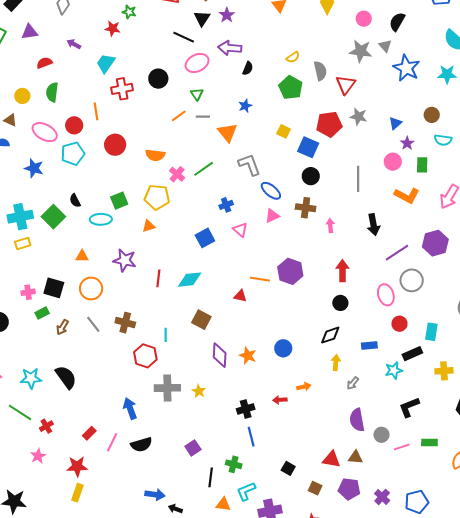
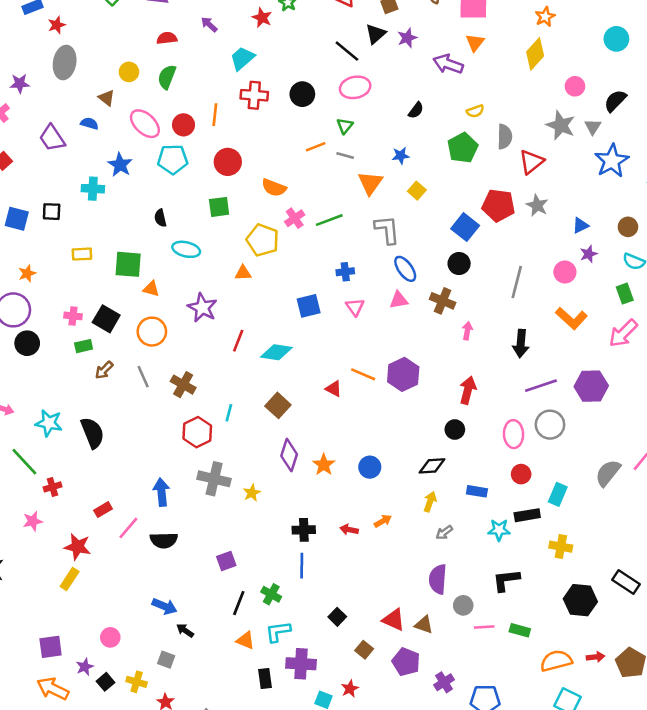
purple arrow: (230, 48) -> (448, 64), moved
yellow square: (284, 131) -> (417, 191), moved
green rectangle: (422, 165) -> (625, 294), moved, turned -35
green square: (119, 201) -> (219, 207), moved
cyan cross: (20, 217) -> (93, 189), moved, size x0.7
green square: (53, 217) -> (128, 264), moved, turned 35
orange arrow: (304, 387) -> (383, 521), turned -32

